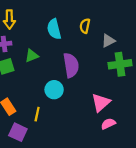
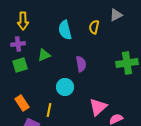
gray triangle: (108, 41) -> (116, 15), moved
purple semicircle: (71, 65) -> (81, 64), size x0.7
pink triangle: (101, 102) -> (98, 107), moved

